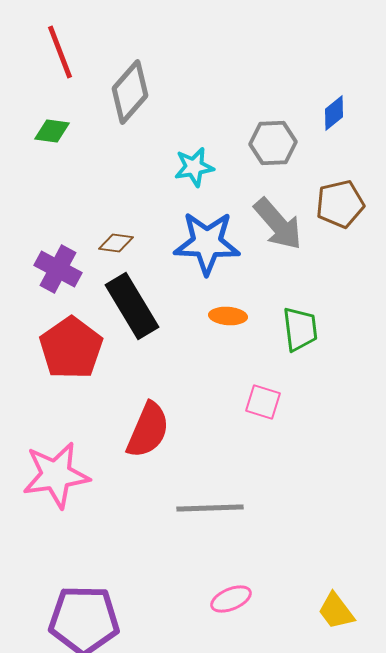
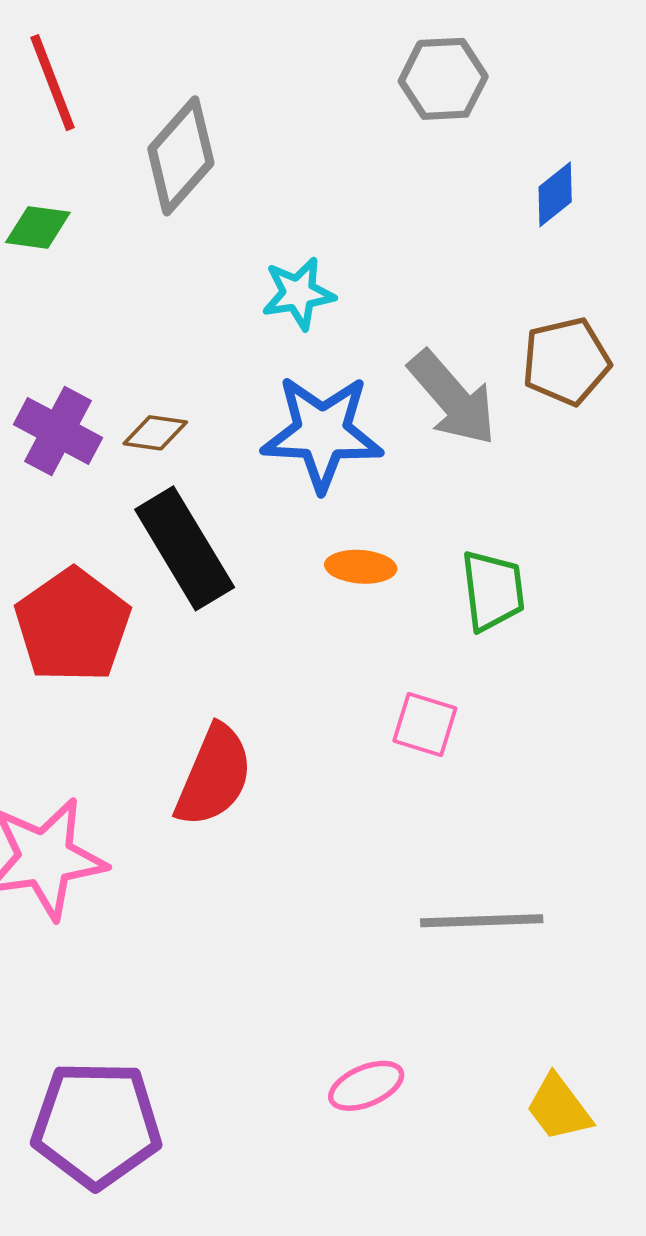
gray hexagon: (273, 143) -> (443, 79), moved
purple cross: (58, 269) -> (58, 431), moved
gray line: (210, 508) -> (482, 921), moved

